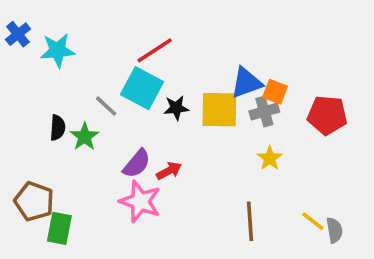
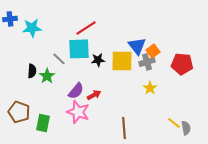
blue cross: (18, 34) -> (10, 19), turned 32
blue triangle: (246, 83) -> (137, 46), turned -48
cyan square: (142, 88) -> (79, 49), turned -30
orange square: (275, 92) -> (153, 51), turned 32
brown line: (250, 221) -> (124, 128), moved
green rectangle: (59, 228) -> (43, 123), moved

